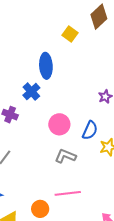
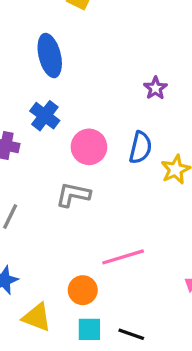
blue cross: (31, 92) -> (45, 116), moved
gray L-shape: (65, 156) -> (73, 195), moved

